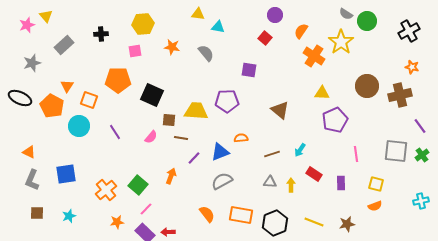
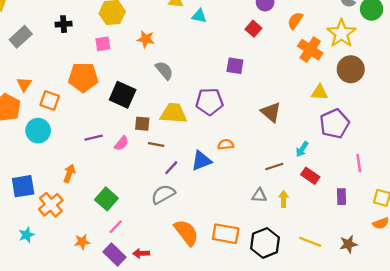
gray semicircle: (206, 53) -> (164, 70), moved
brown circle: (367, 86) -> (351, 69), moved
purple line: (115, 132) -> (94, 138), moved, turned -70
cyan arrow: (300, 150) -> (302, 149), moved
brown line: (272, 154) -> (274, 167), moved
red rectangle: (314, 174) -> (310, 176), moved
orange arrow: (171, 176) -> (69, 173), moved
gray semicircle: (222, 181) -> (163, 194), moved
orange cross: (106, 190) -> (51, 205), moved
orange semicircle: (207, 214) -> (186, 233), size x1.4

